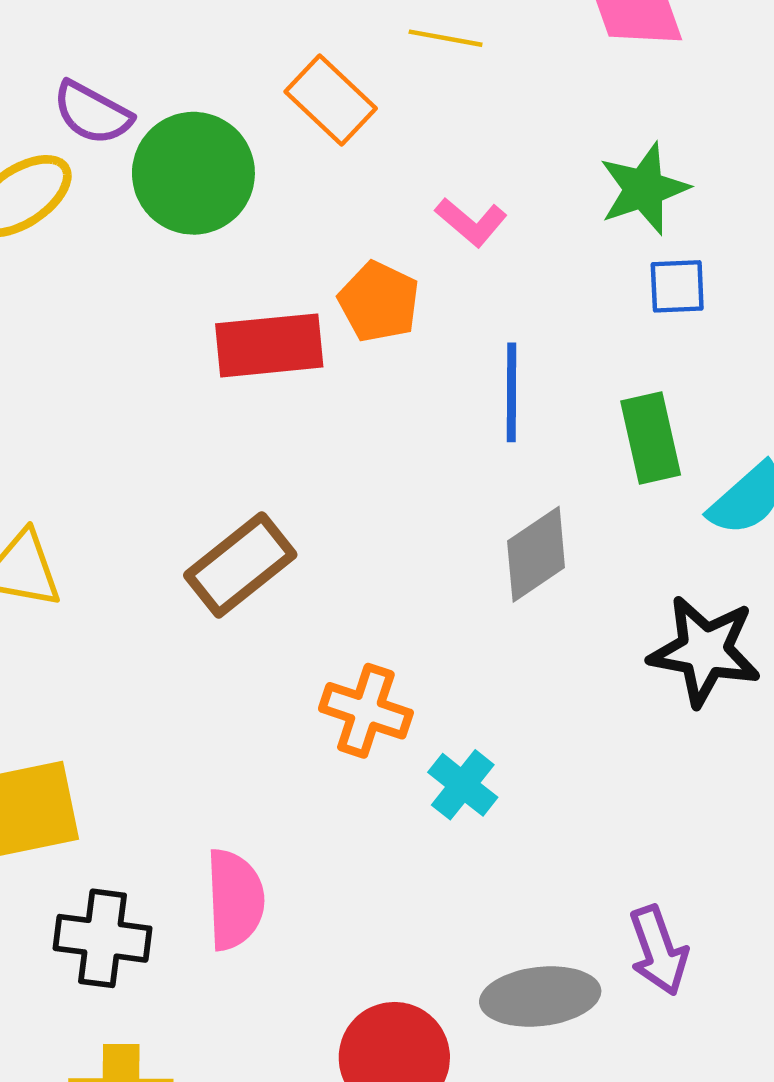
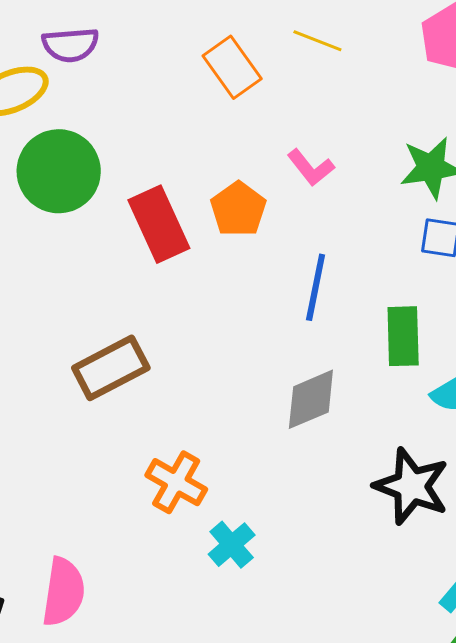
purple semicircle: (92, 113) -> (70, 45), turned -44
green circle: (193, 173) -> (59, 171), moved
red rectangle: (269, 345) -> (159, 224), turned 60

